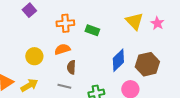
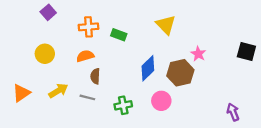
pink star: (157, 23) -> (198, 54), moved
yellow circle: (34, 56) -> (45, 54), moved
yellow arrow: (29, 85) -> (58, 91), moved

